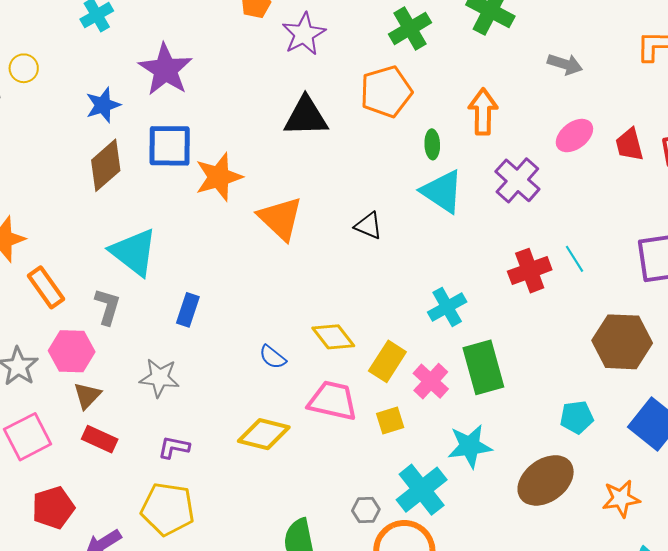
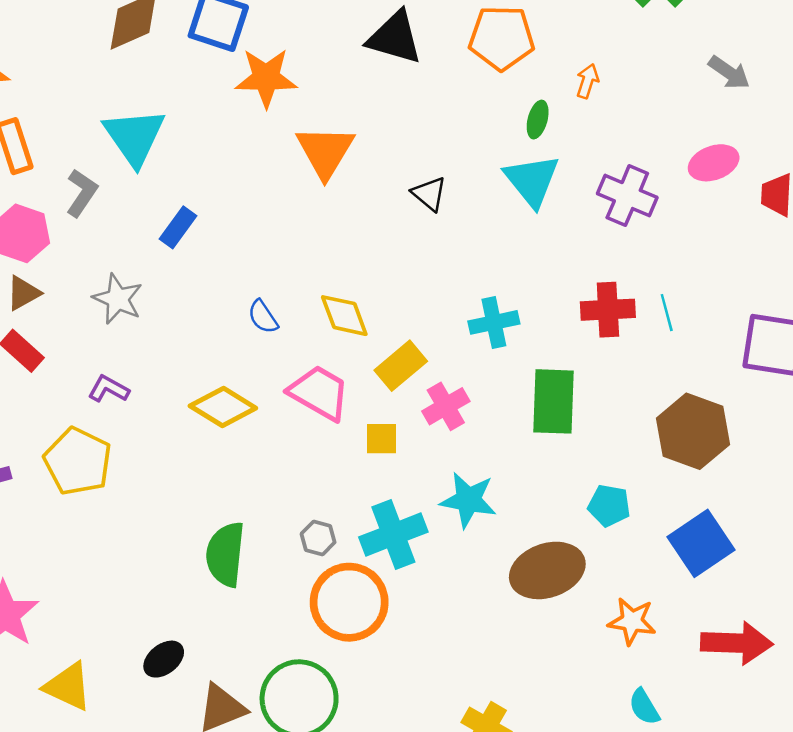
orange arrow: (483, 112) -> (587, 81), moved, size x0.6
purple cross: (517, 180) -> (627, 196), turned -36
green rectangle: (483, 367) -> (553, 401), moved

